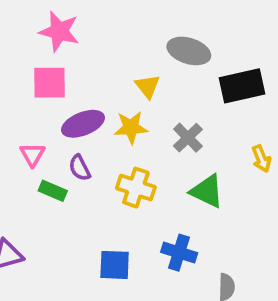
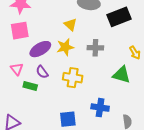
gray cross: (188, 138) -> (95, 48), turned -35
green triangle: (207, 191) -> (122, 75), moved

